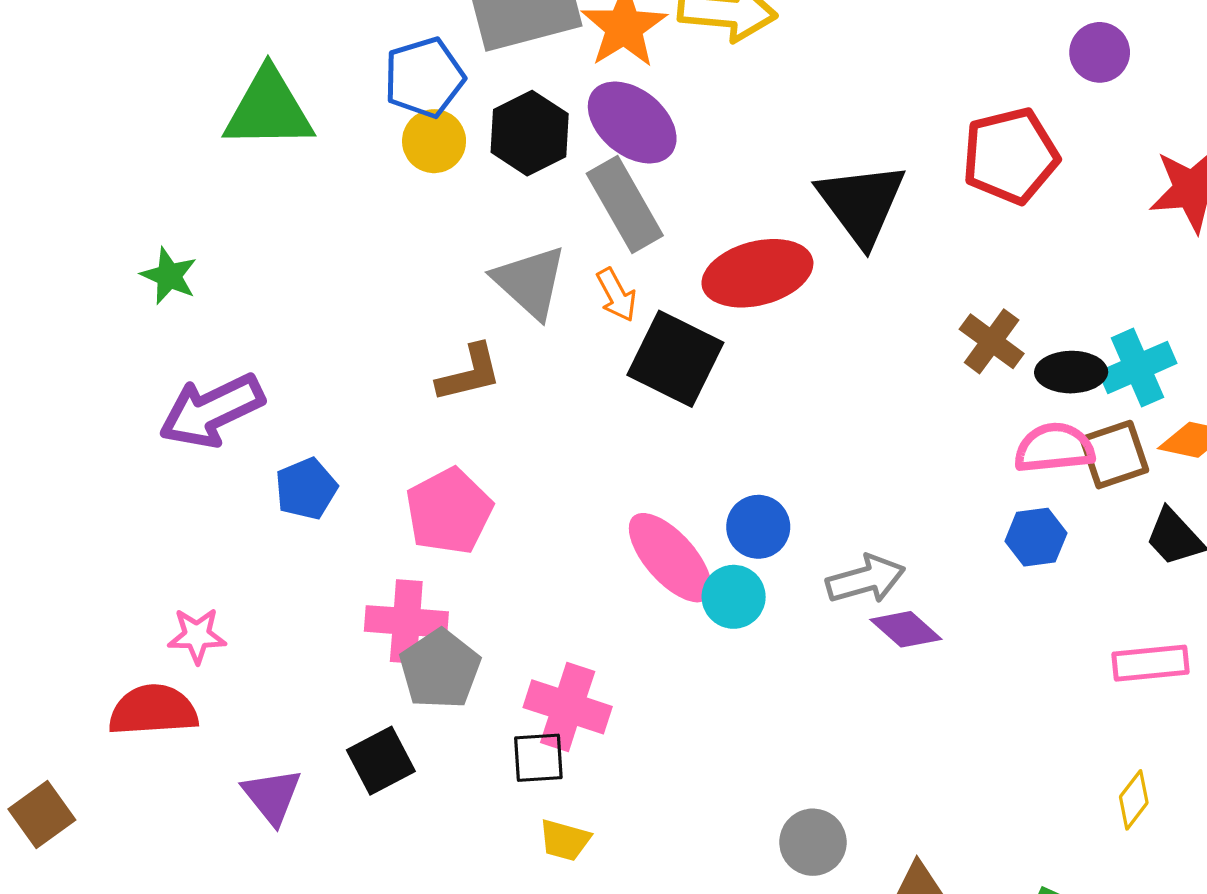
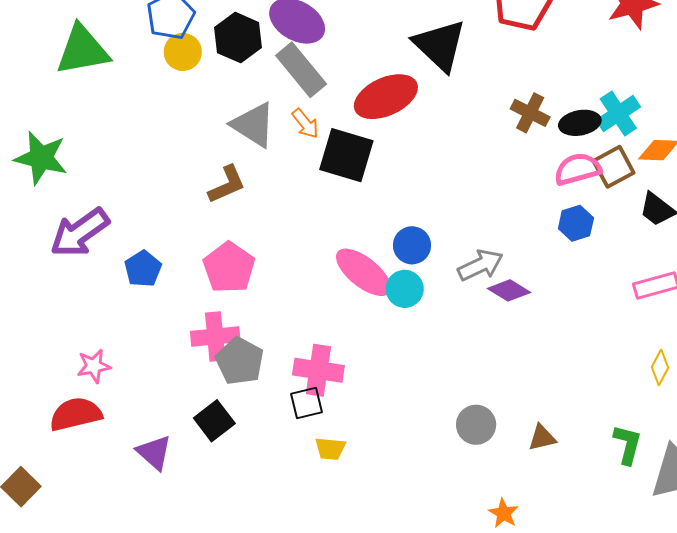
green star: (169, 276) -> (41, 158), size x1.6

